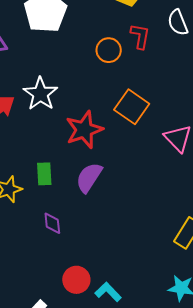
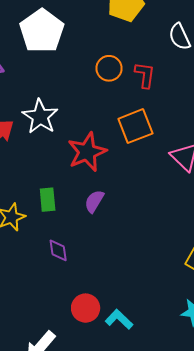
red L-shape: (140, 36) -> (145, 75), moved
orange square: (132, 107) -> (135, 126), turned 36
purple semicircle: (89, 177) -> (94, 201), size x0.7

